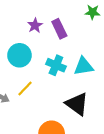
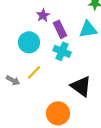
purple rectangle: (59, 29) -> (60, 29), moved
cyan triangle: (84, 66) -> (88, 29), moved

